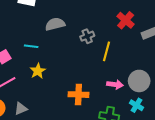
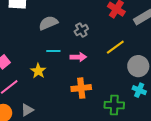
cyan line: (31, 46) -> (53, 51), moved
yellow line: (107, 51) -> (115, 47), moved, turned 48
pink arrow: (115, 85) -> (78, 57), moved

